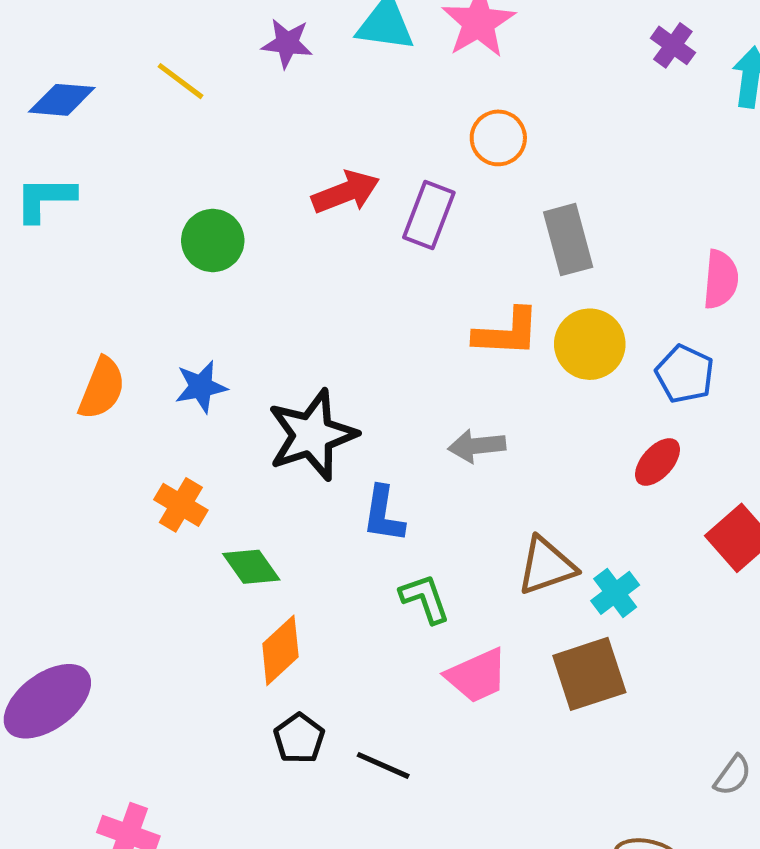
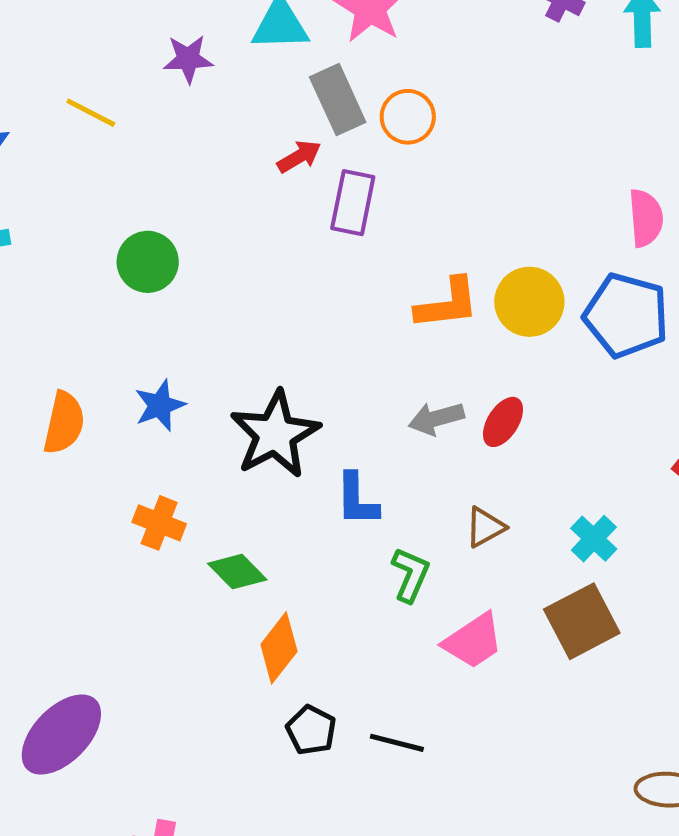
red arrow: (346, 192) -> (299, 157), moved, size x0.7
gray rectangle: (568, 240) -> (338, 100), moved
blue pentagon: (685, 374) -> (626, 315), size x1.5
red ellipse: (658, 462) -> (503, 422), moved
brown triangle: (546, 566) -> (485, 527), moved, size x0.7
green L-shape: (425, 599) -> (410, 575), turned 52

